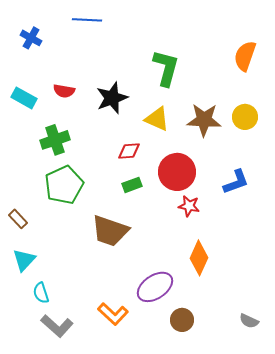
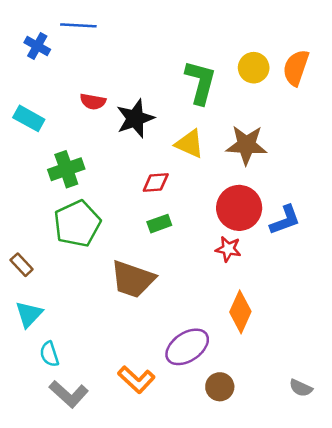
blue line: (87, 20) -> (78, 25), moved
red semicircle: (64, 91) -> (93, 102), moved
yellow circle: (245, 117) -> (254, 68), moved
red circle: (177, 172) -> (239, 208), moved

